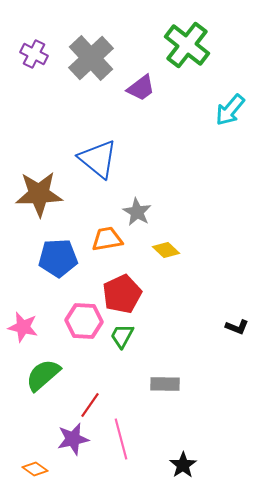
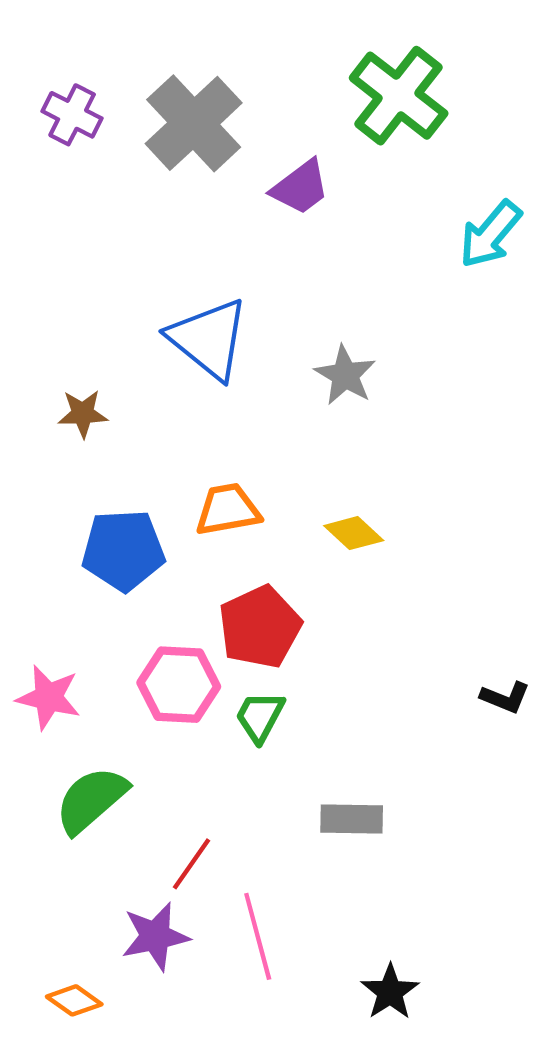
brown star: (39, 194) -> (83, 414), size x0.5
gray star: (137, 212) -> (345, 375), moved

